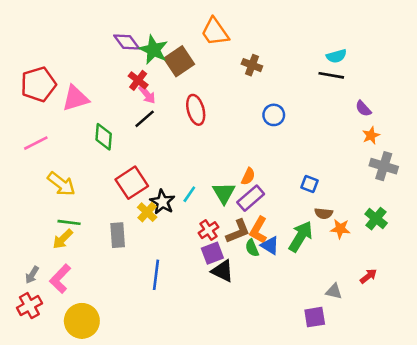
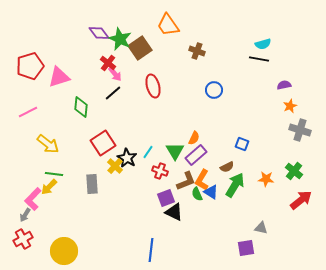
purple semicircle: (363, 109) -> (284, 85), turned 120
brown semicircle: (324, 213) -> (227, 167), moved, turned -32
red cross: (208, 230) -> (160, 171), moved, turned -35
blue line: (156, 275) -> (151, 250), moved
red arrow: (368, 276) -> (301, 200), moved, size x1.6
pink L-shape: (60, 279) -> (33, 199), moved

